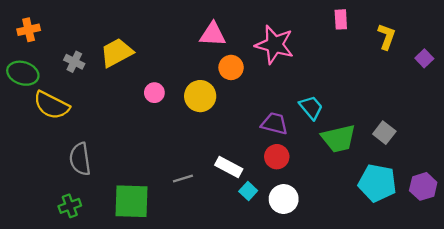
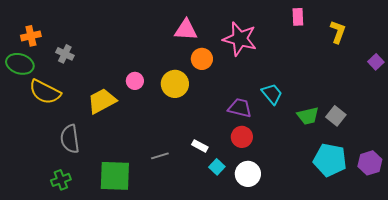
orange cross: (29, 30) -> (31, 36), moved
yellow trapezoid: (117, 53) -> (102, 101), moved
purple square: (424, 58) -> (376, 62), moved
green trapezoid: (339, 138) -> (308, 116), moved, size x0.7
white rectangle: (229, 167) -> (200, 146), size x0.7

